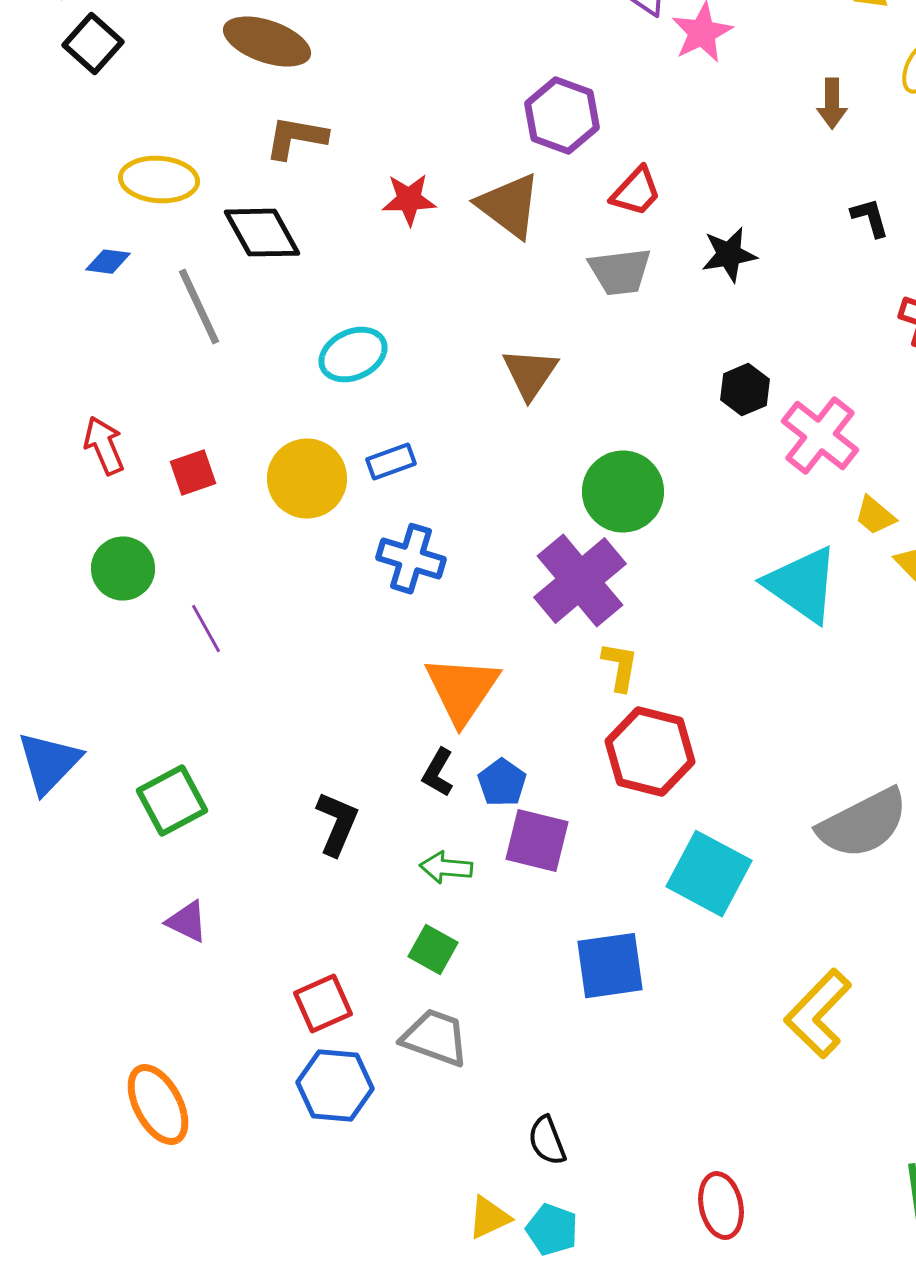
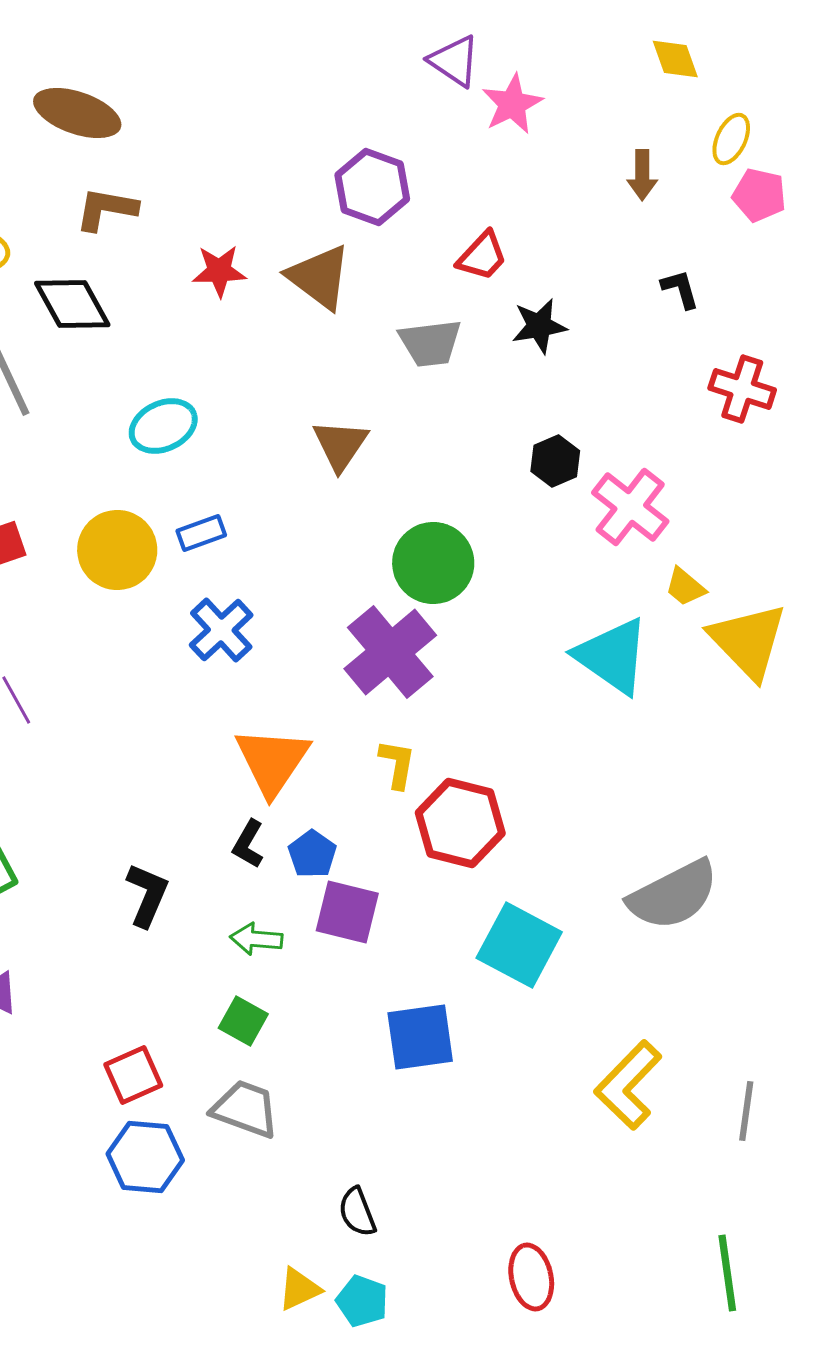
red trapezoid: (636, 192) -> (482, 256), moved
blue cross: (411, 559) -> (221, 630), turned 30
yellow L-shape: (620, 667) -> (397, 764), moved

